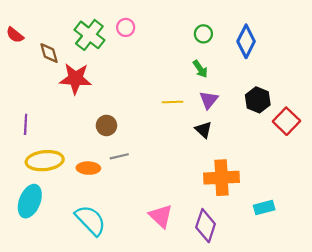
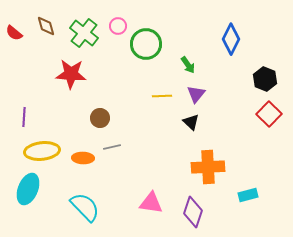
green circle: (203, 34) -> (146, 44), moved, size x1.8
brown diamond: (49, 53) -> (46, 26), moved
black hexagon: (258, 100) -> (265, 79), moved
pink triangle: (161, 216) -> (151, 203), turned -35

